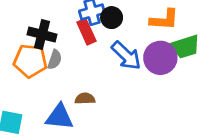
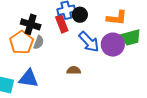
orange pentagon: (30, 61) -> (21, 42), turned 30
brown semicircle: (85, 99) -> (74, 70), moved
blue triangle: (59, 117) -> (29, 78), moved

